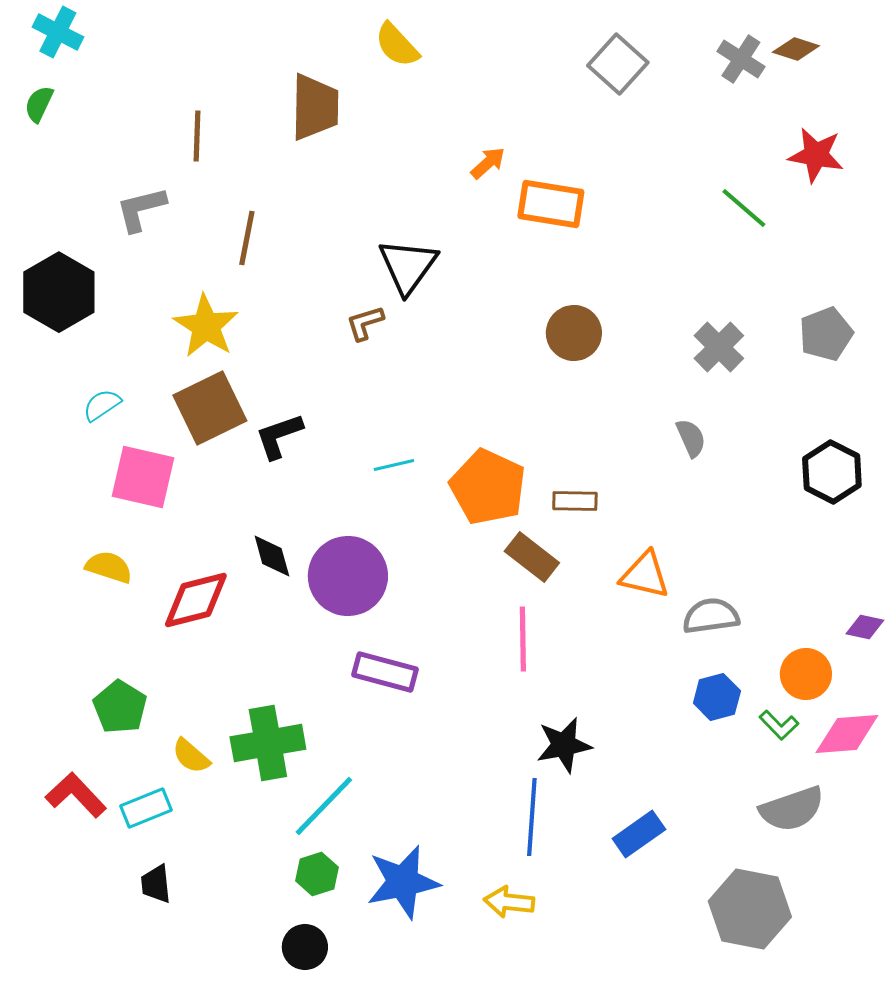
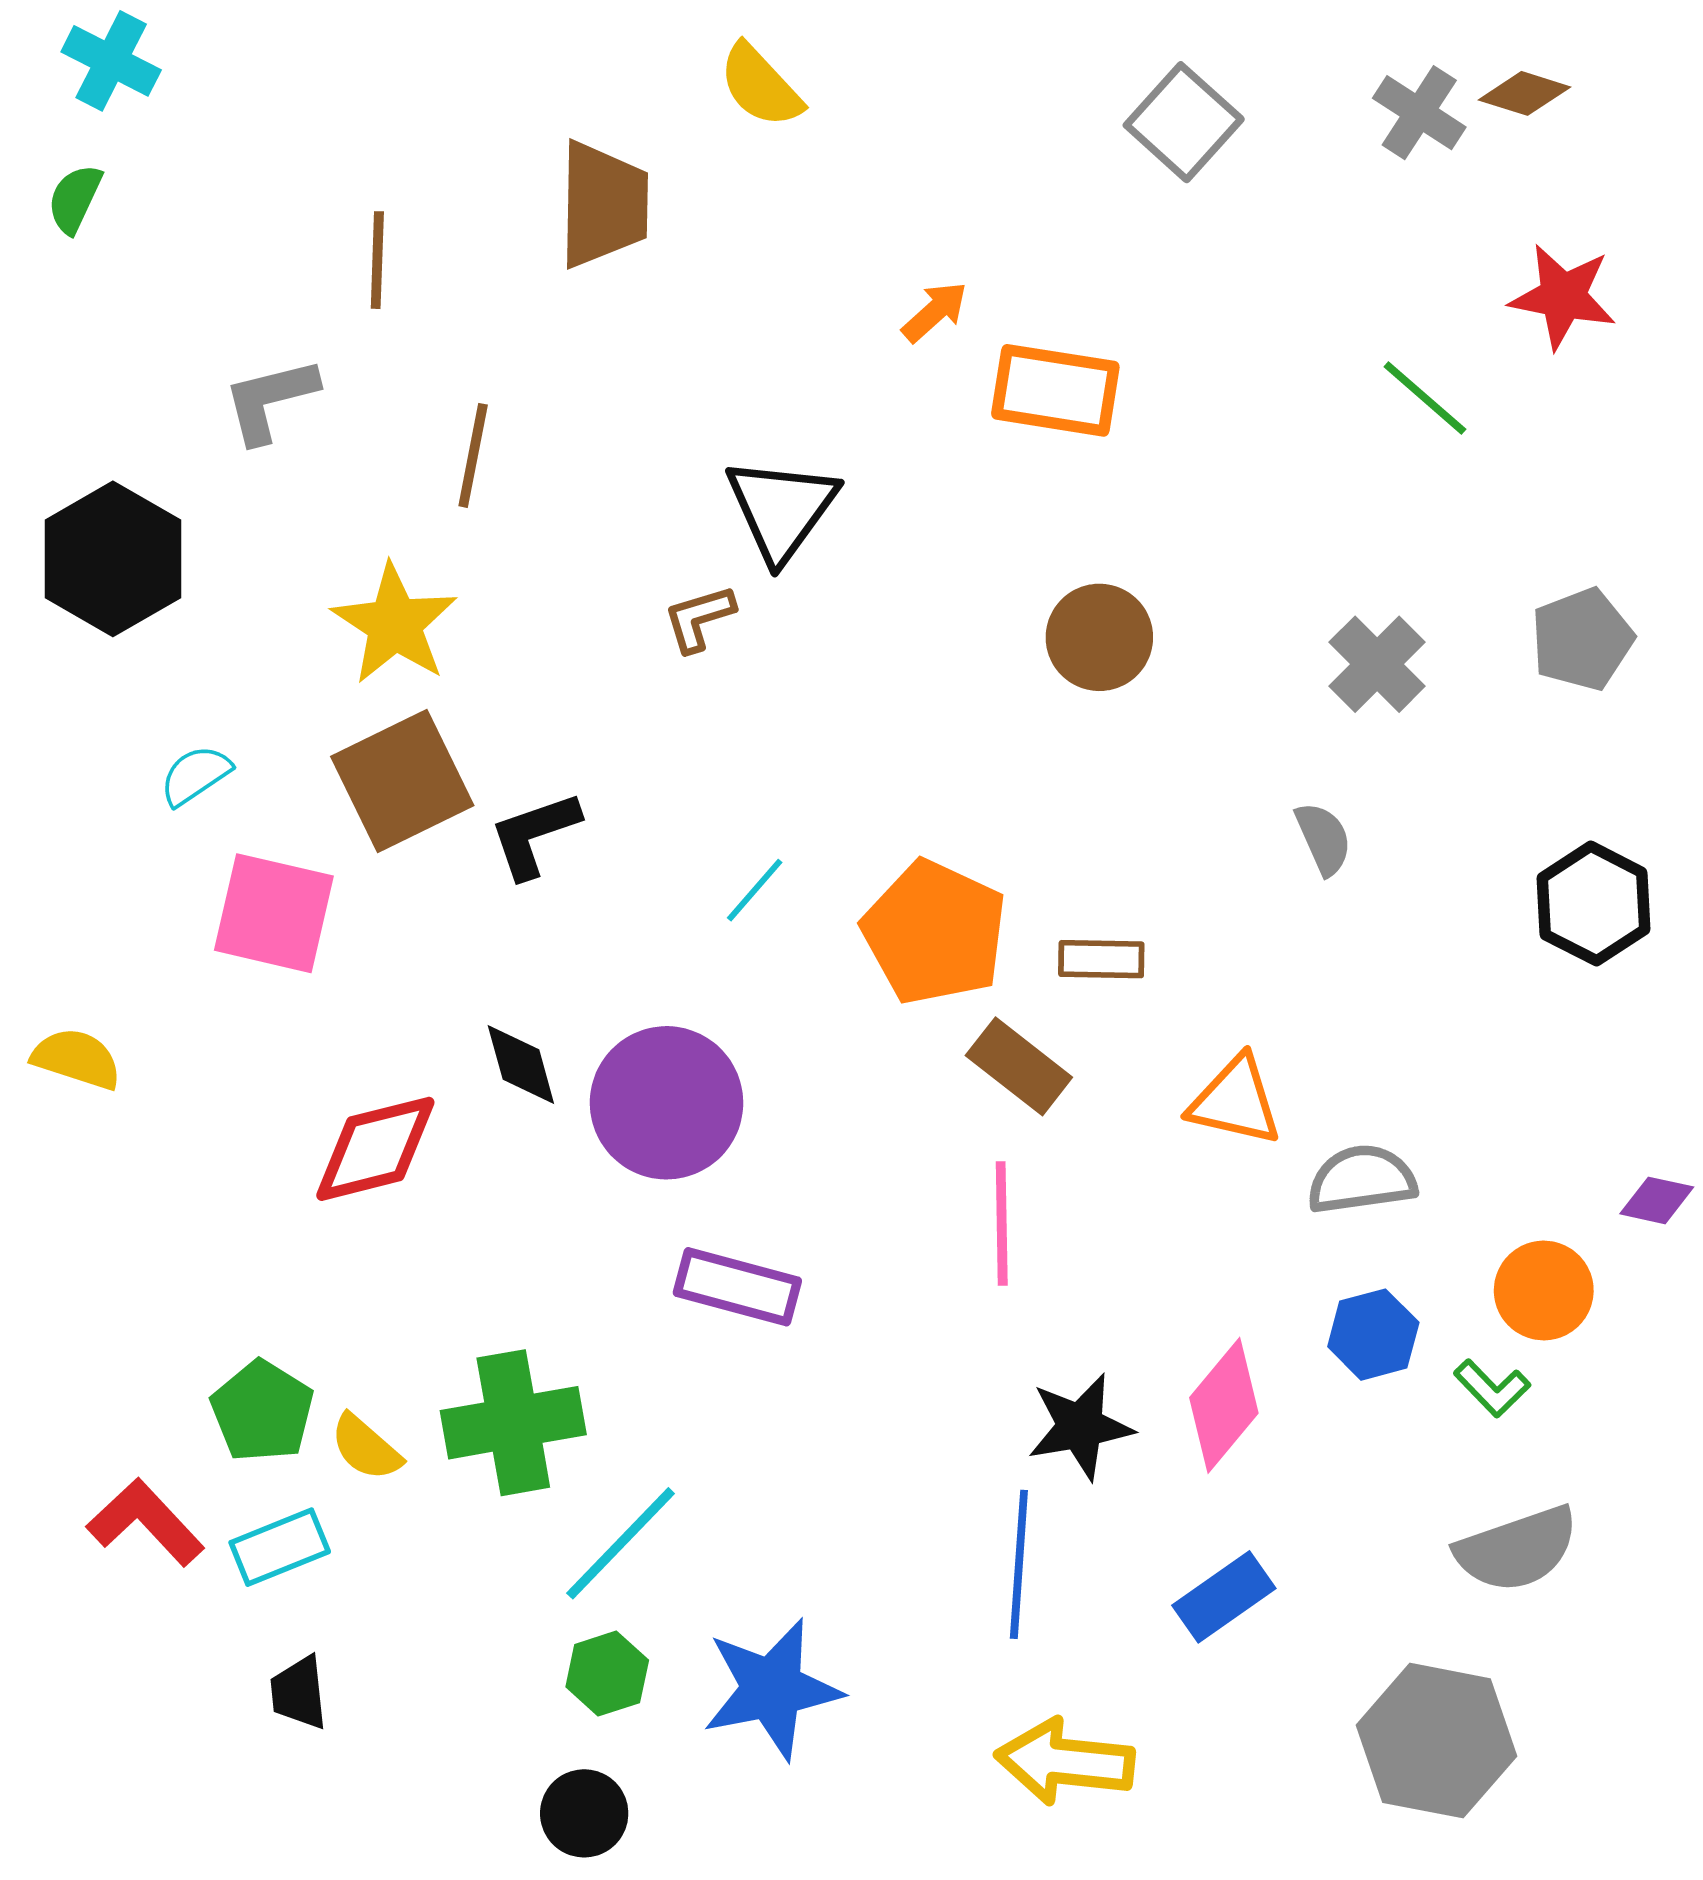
cyan line: (394, 465) -> (755, 890), turned -36
yellow semicircle: (109, 567) -> (77, 1059), moved
green pentagon: (120, 707) -> (262, 1411), moved
pink diamond: (847, 734) -> (1224, 1405), moved, turned -46
yellow arrow: (509, 902) -> (1065, 1762), moved, size x1.4

